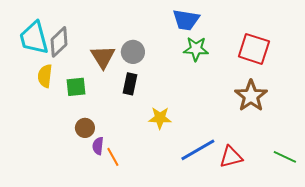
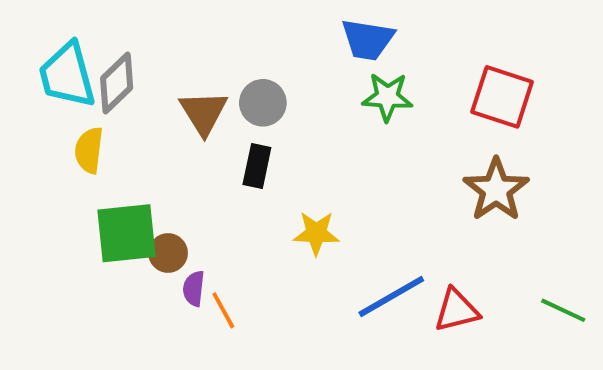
green square: (76, 87) -> (126, 233), moved, size x1.6

